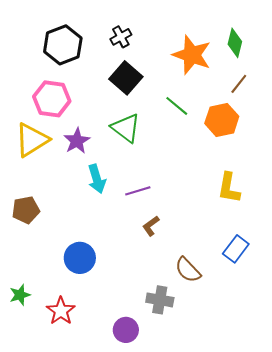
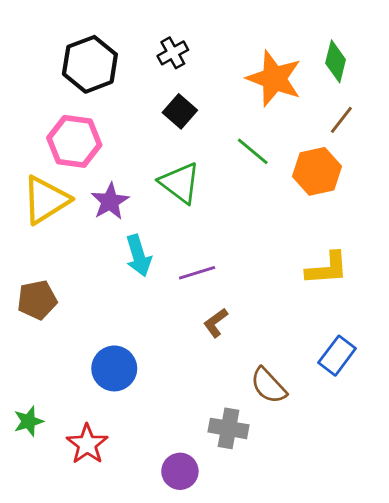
black square: (126, 78) -> (180, 111), size x0.7
yellow L-shape: (229, 188) -> (327, 268), turned -104

